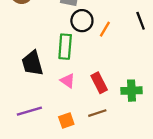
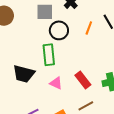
orange line: (105, 29) -> (89, 28), moved
black trapezoid: (32, 63) -> (24, 74), turned -50

